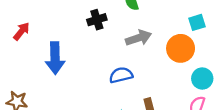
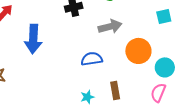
orange circle: (181, 48) -> (138, 51), moved

